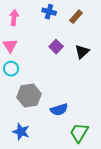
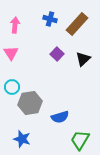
brown rectangle: (76, 17) -> (77, 24), size x1.6
cyan circle: (11, 69) -> (12, 87), moved

